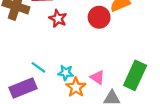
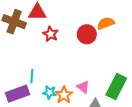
cyan line: (38, 67) -> (32, 76), turned 56
cyan star: (66, 73) -> (50, 92), moved

